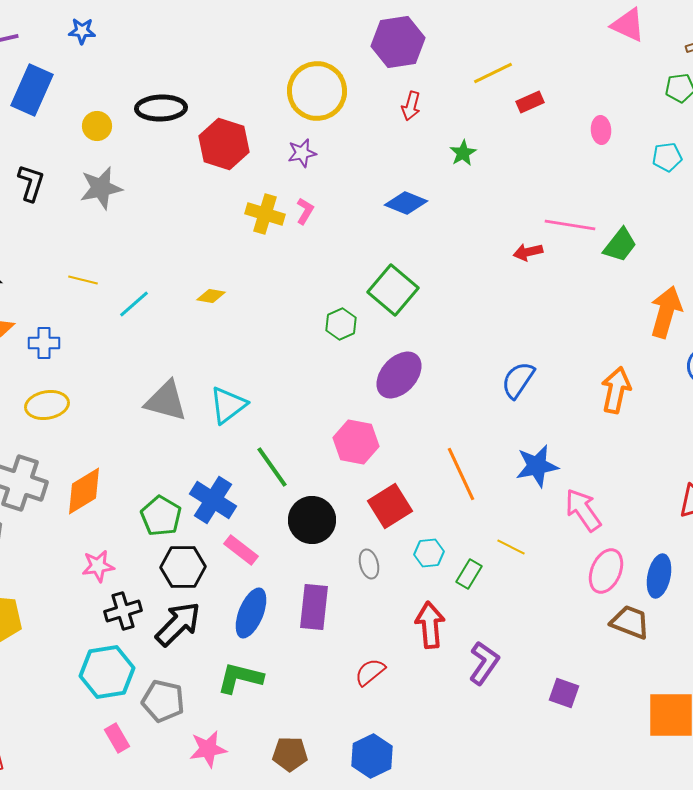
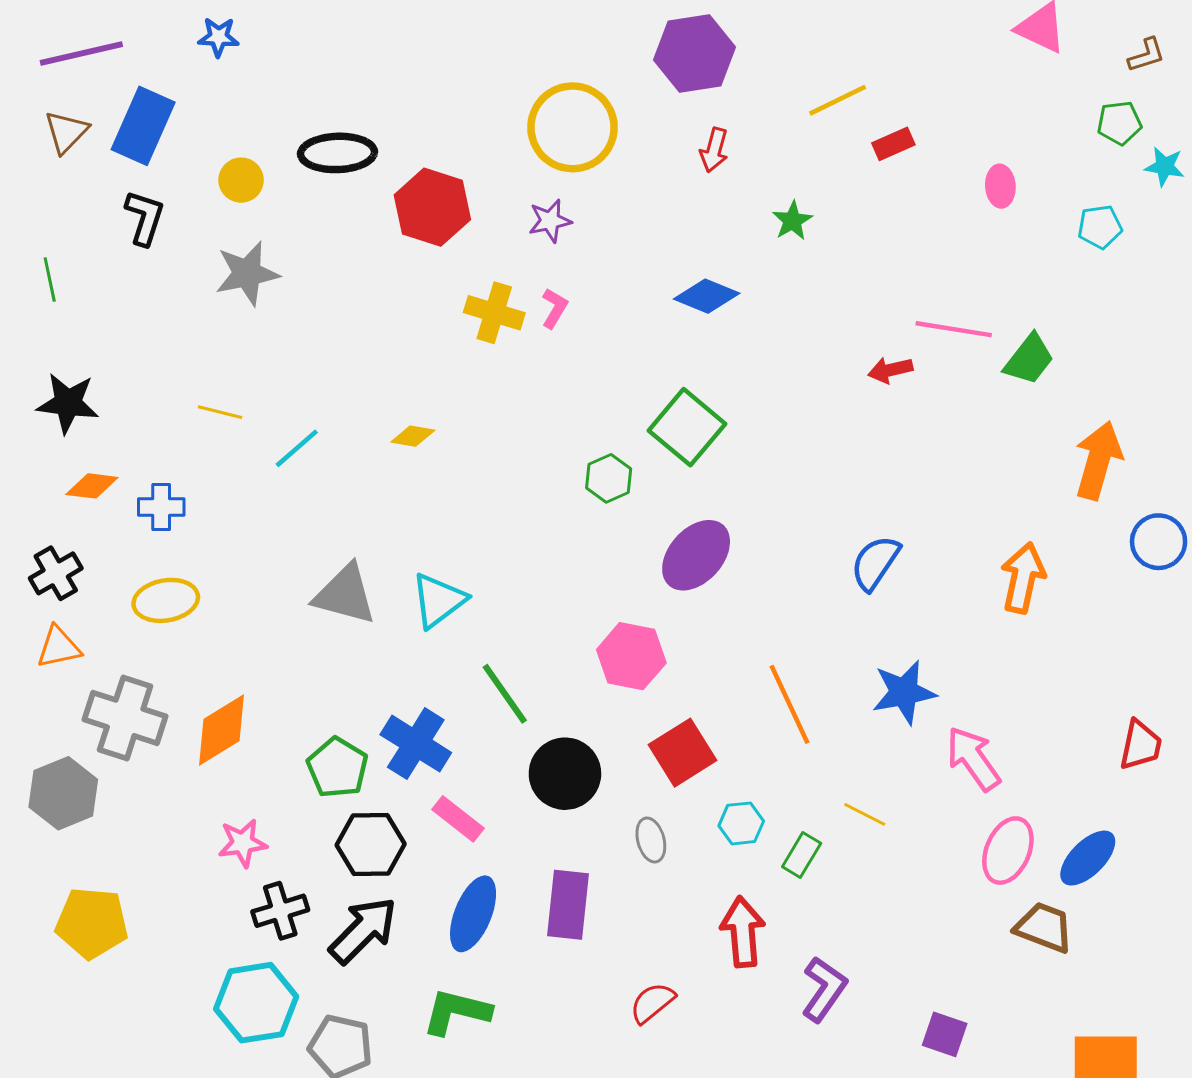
black L-shape: (31, 183) -> (145, 218), moved
blue ellipse: (659, 576) -> (1088, 858), turned 33

